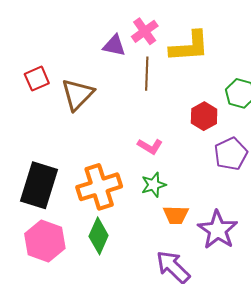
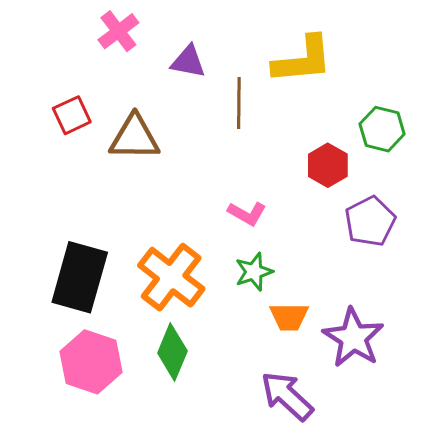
pink cross: (145, 31) -> (118, 31), moved
brown triangle: (78, 94) -> (134, 137), turned 48
orange cross: (99, 187) -> (171, 277), turned -33

